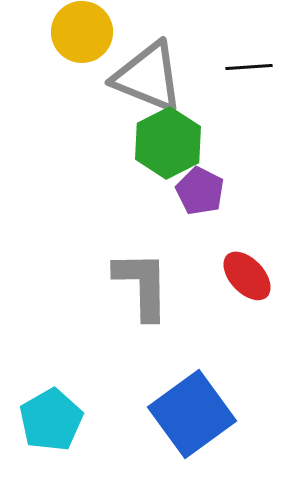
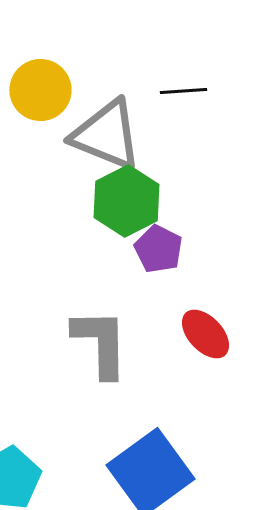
black line: (249, 67) -> (183, 91), moved

